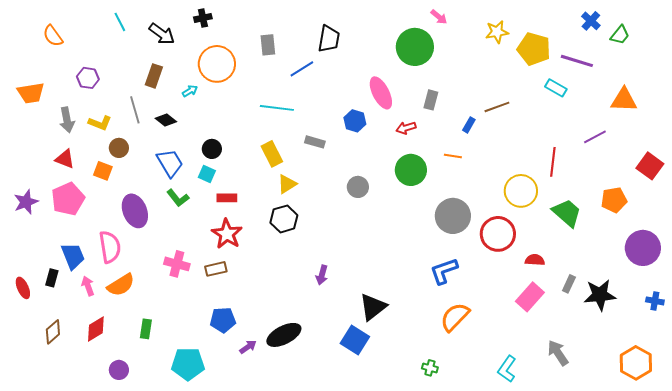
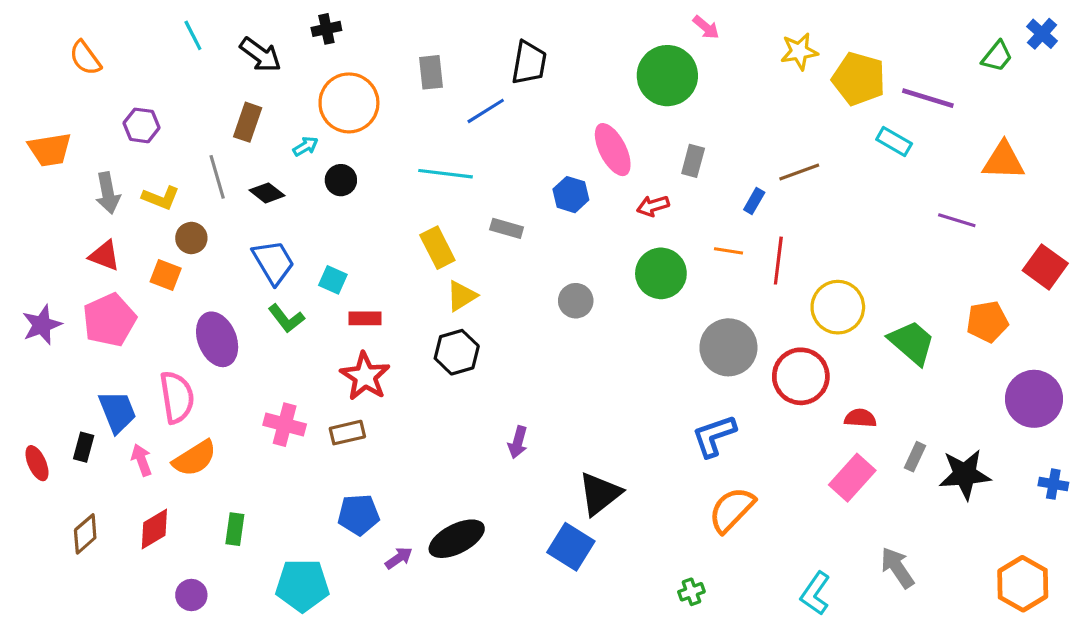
blue cross: (591, 21) -> (1042, 34), moved
purple line: (595, 137) -> (957, 220), turned 45
black circle: (212, 149) -> (341, 180), moved
red line: (553, 162) -> (778, 261), moved
green cross: (430, 368) -> (691, 592), turned -35

